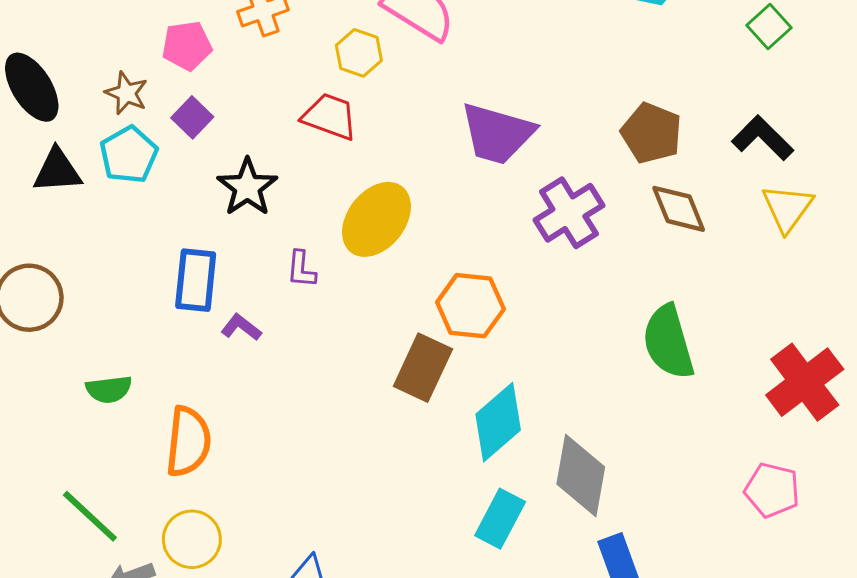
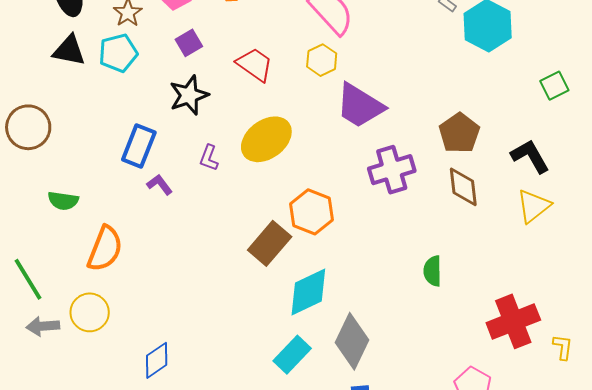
yellow hexagon: (359, 53) -> (322, 60), moved
purple square: (192, 117) -> (189, 43), moved
green semicircle: (668, 342) -> (433, 271), size x0.6

